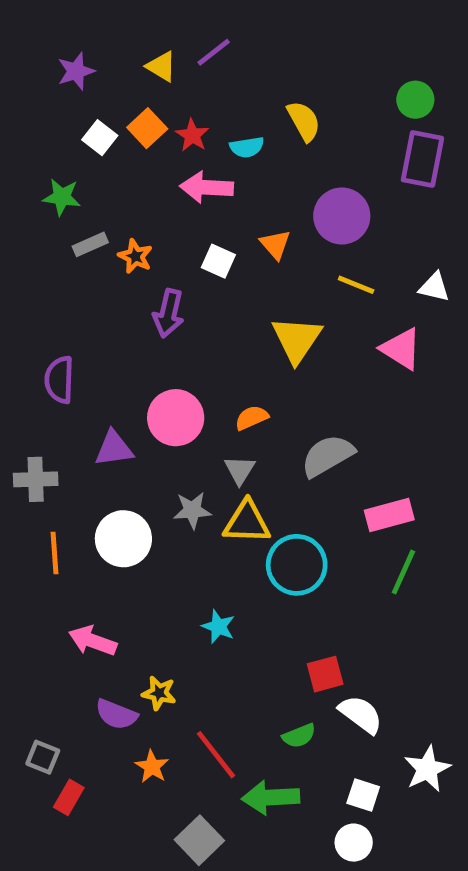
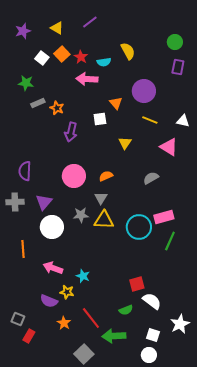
yellow triangle: (161, 66) -> (57, 28), moved
purple star: (76, 71) -> (23, 31), moved
purple rectangle: (422, 159) -> (178, 67), size x0.7
white square: (218, 261) -> (100, 119), moved, turned -32
yellow triangle: (297, 339) -> (125, 143), size x0.6
purple semicircle: (59, 380) -> (25, 171), moved
purple triangle: (114, 449) -> (44, 202), moved, turned -42
gray semicircle: (328, 456) -> (151, 178), moved, size x0.7
orange line: (55, 553) -> (23, 249), moved
cyan circle: (297, 565) -> (139, 227), moved
cyan star: (218, 627) -> (83, 276), moved
pink arrow: (93, 641) -> (53, 268), moved

